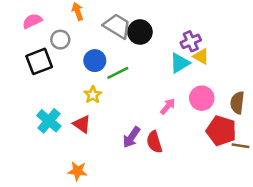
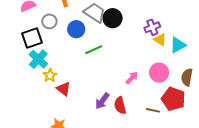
blue circle: (95, 61) -> (76, 29), moved
cyan triangle: (180, 63) -> (178, 45), moved
yellow star: (93, 95) -> (50, 75), moved
cyan cross: (49, 121) -> (38, 59), moved
brown line: (241, 146) -> (153, 110), moved

